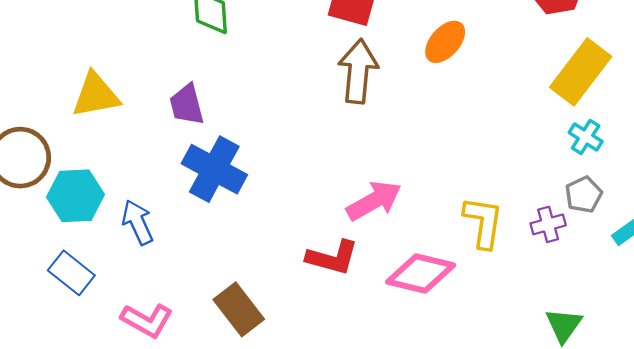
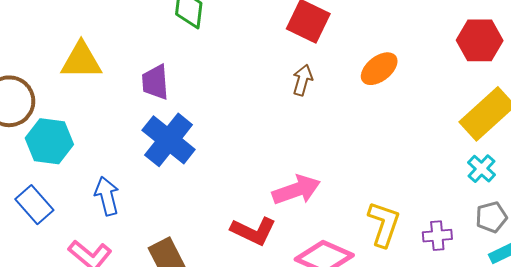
brown arrow: (358, 71) -> (303, 80), size x0.6
gray pentagon: (584, 195) -> (491, 217), moved
blue arrow: (138, 222) -> (107, 196), moved

